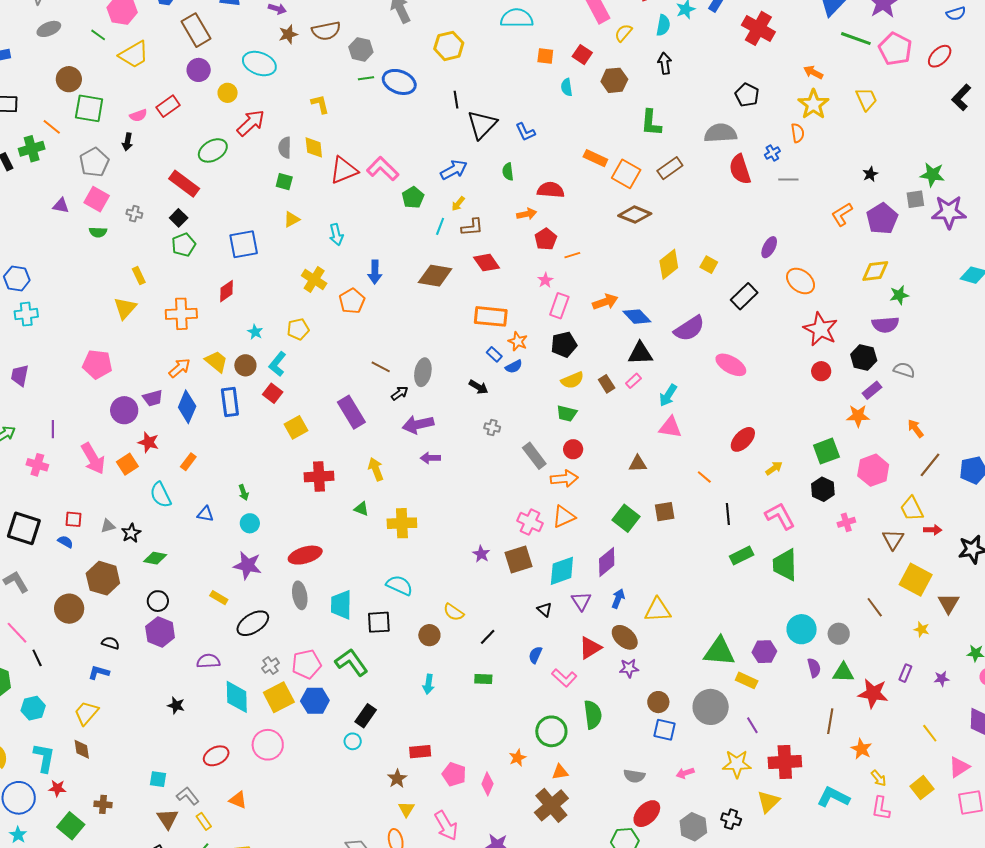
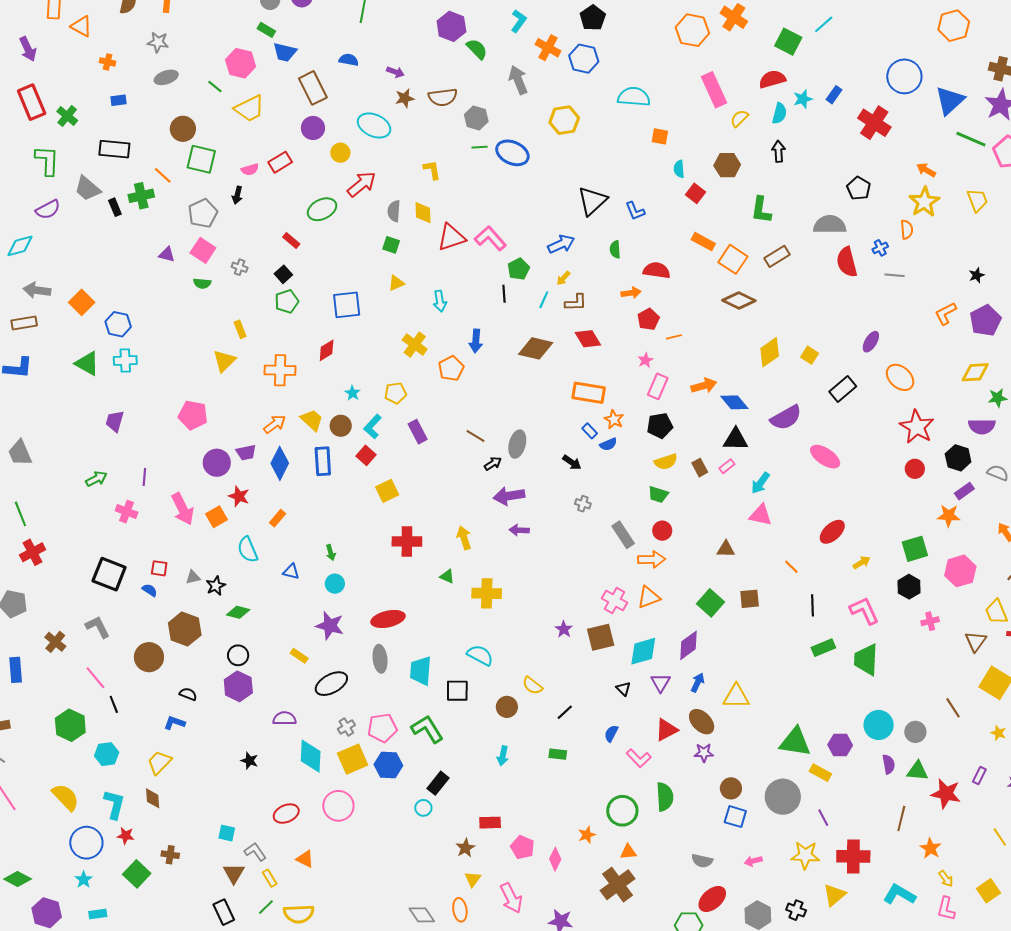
red square: (582, 55) -> (695, 193), moved
black line: (456, 100) -> (504, 294), moved
red rectangle: (184, 184) -> (291, 240), size x0.6
purple rectangle: (351, 412) -> (418, 432), moved, size x0.7

